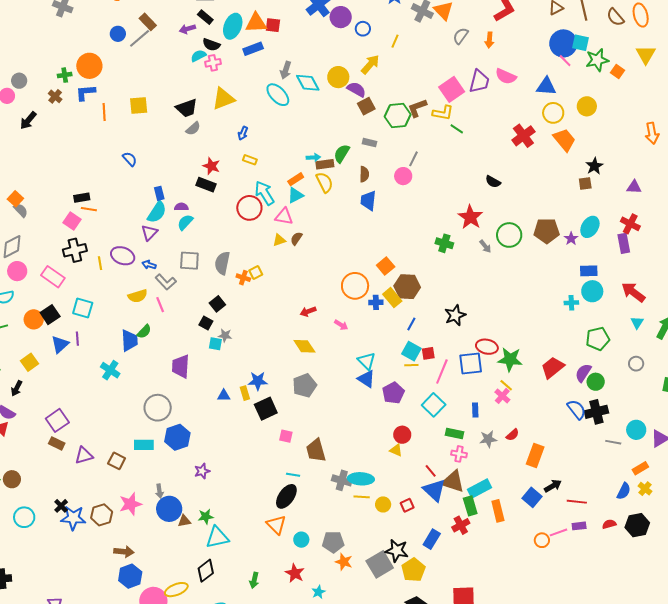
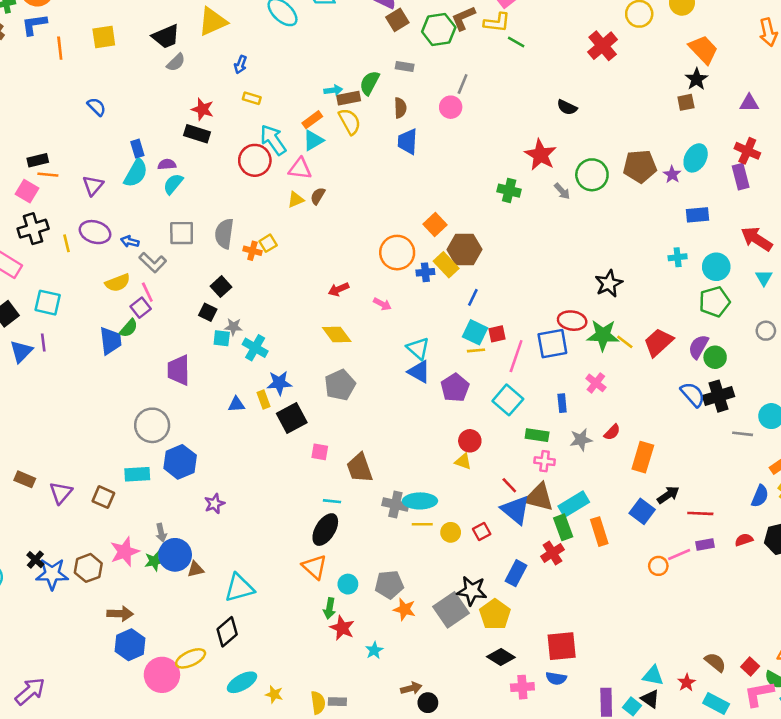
orange trapezoid: (564, 140) -> (703, 49), moved
purple triangle: (149, 233) -> (93, 185), moved
cyan circle: (592, 291) -> (716, 267), moved
black star: (455, 315) -> (609, 284), moved
cyan cross: (110, 370) -> (255, 348), moved
yellow line: (506, 385) -> (625, 342), moved
purple square: (57, 420) -> (141, 308), moved, size x0.7
purple triangle: (84, 455) -> (61, 493), turned -30
green star: (206, 517) -> (154, 561), moved
green arrow: (254, 580) -> (329, 608), moved

